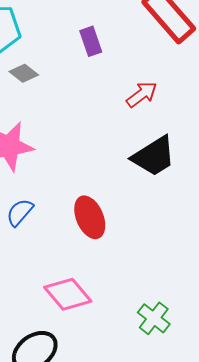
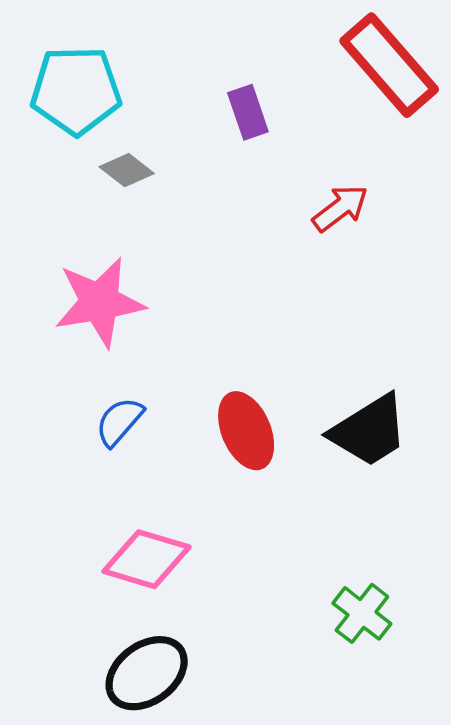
black trapezoid: (154, 156) -> (369, 431), moved
pink diamond: (68, 294) -> (147, 559), moved, turned -33

